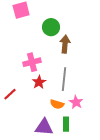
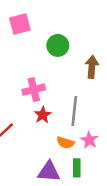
brown arrow: (65, 44) -> (92, 67), moved

